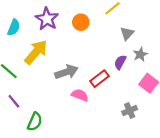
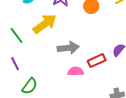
pink semicircle: (80, 95) -> (76, 71), turned -35

